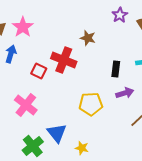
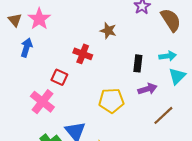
red cross: (64, 60) -> (83, 54), size x0.7
red square: (39, 71) -> (59, 77), moved

